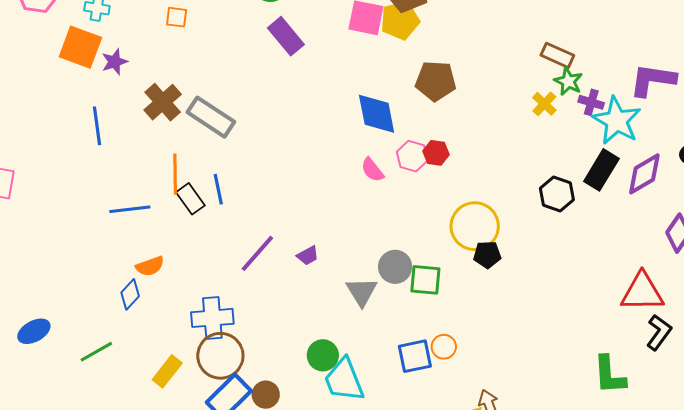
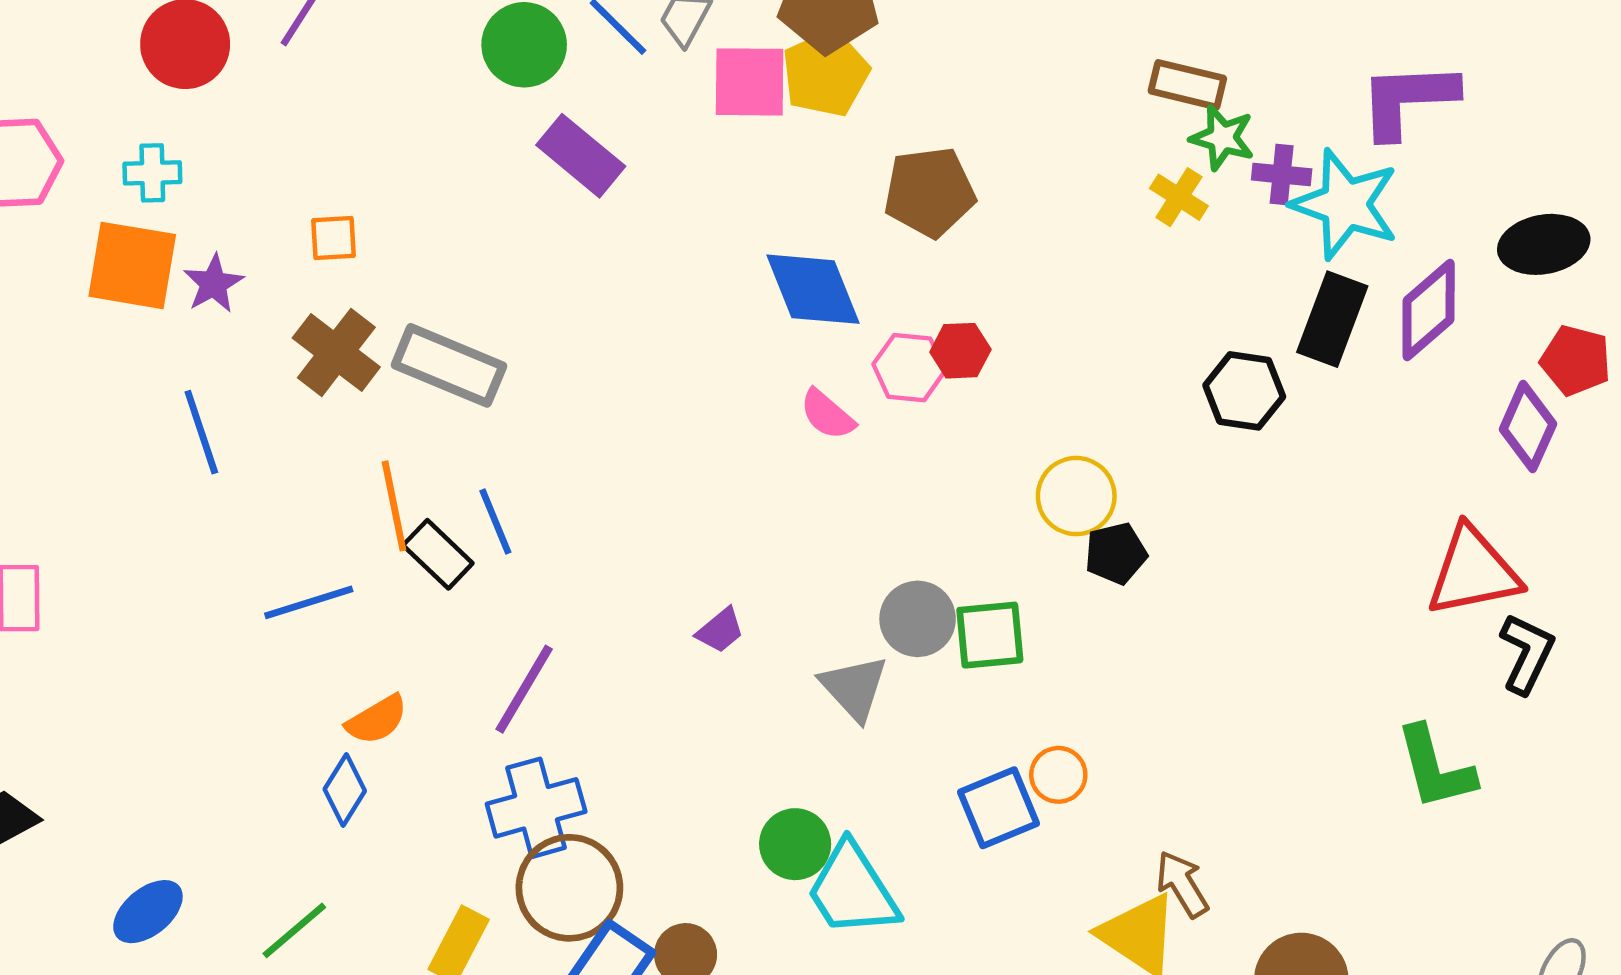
orange square: (177, 17) -> (334, 238), moved
yellow circle: (475, 226) -> (1076, 496), size x0.7
purple line: (257, 253) -> (524, 689), moved

